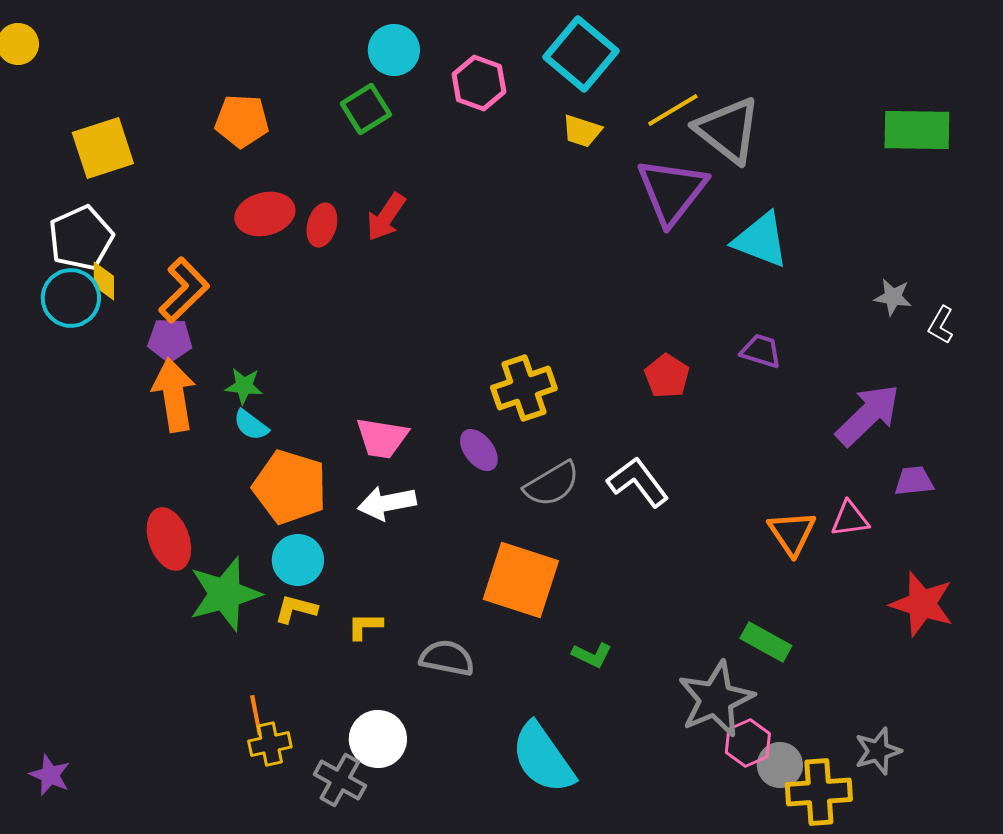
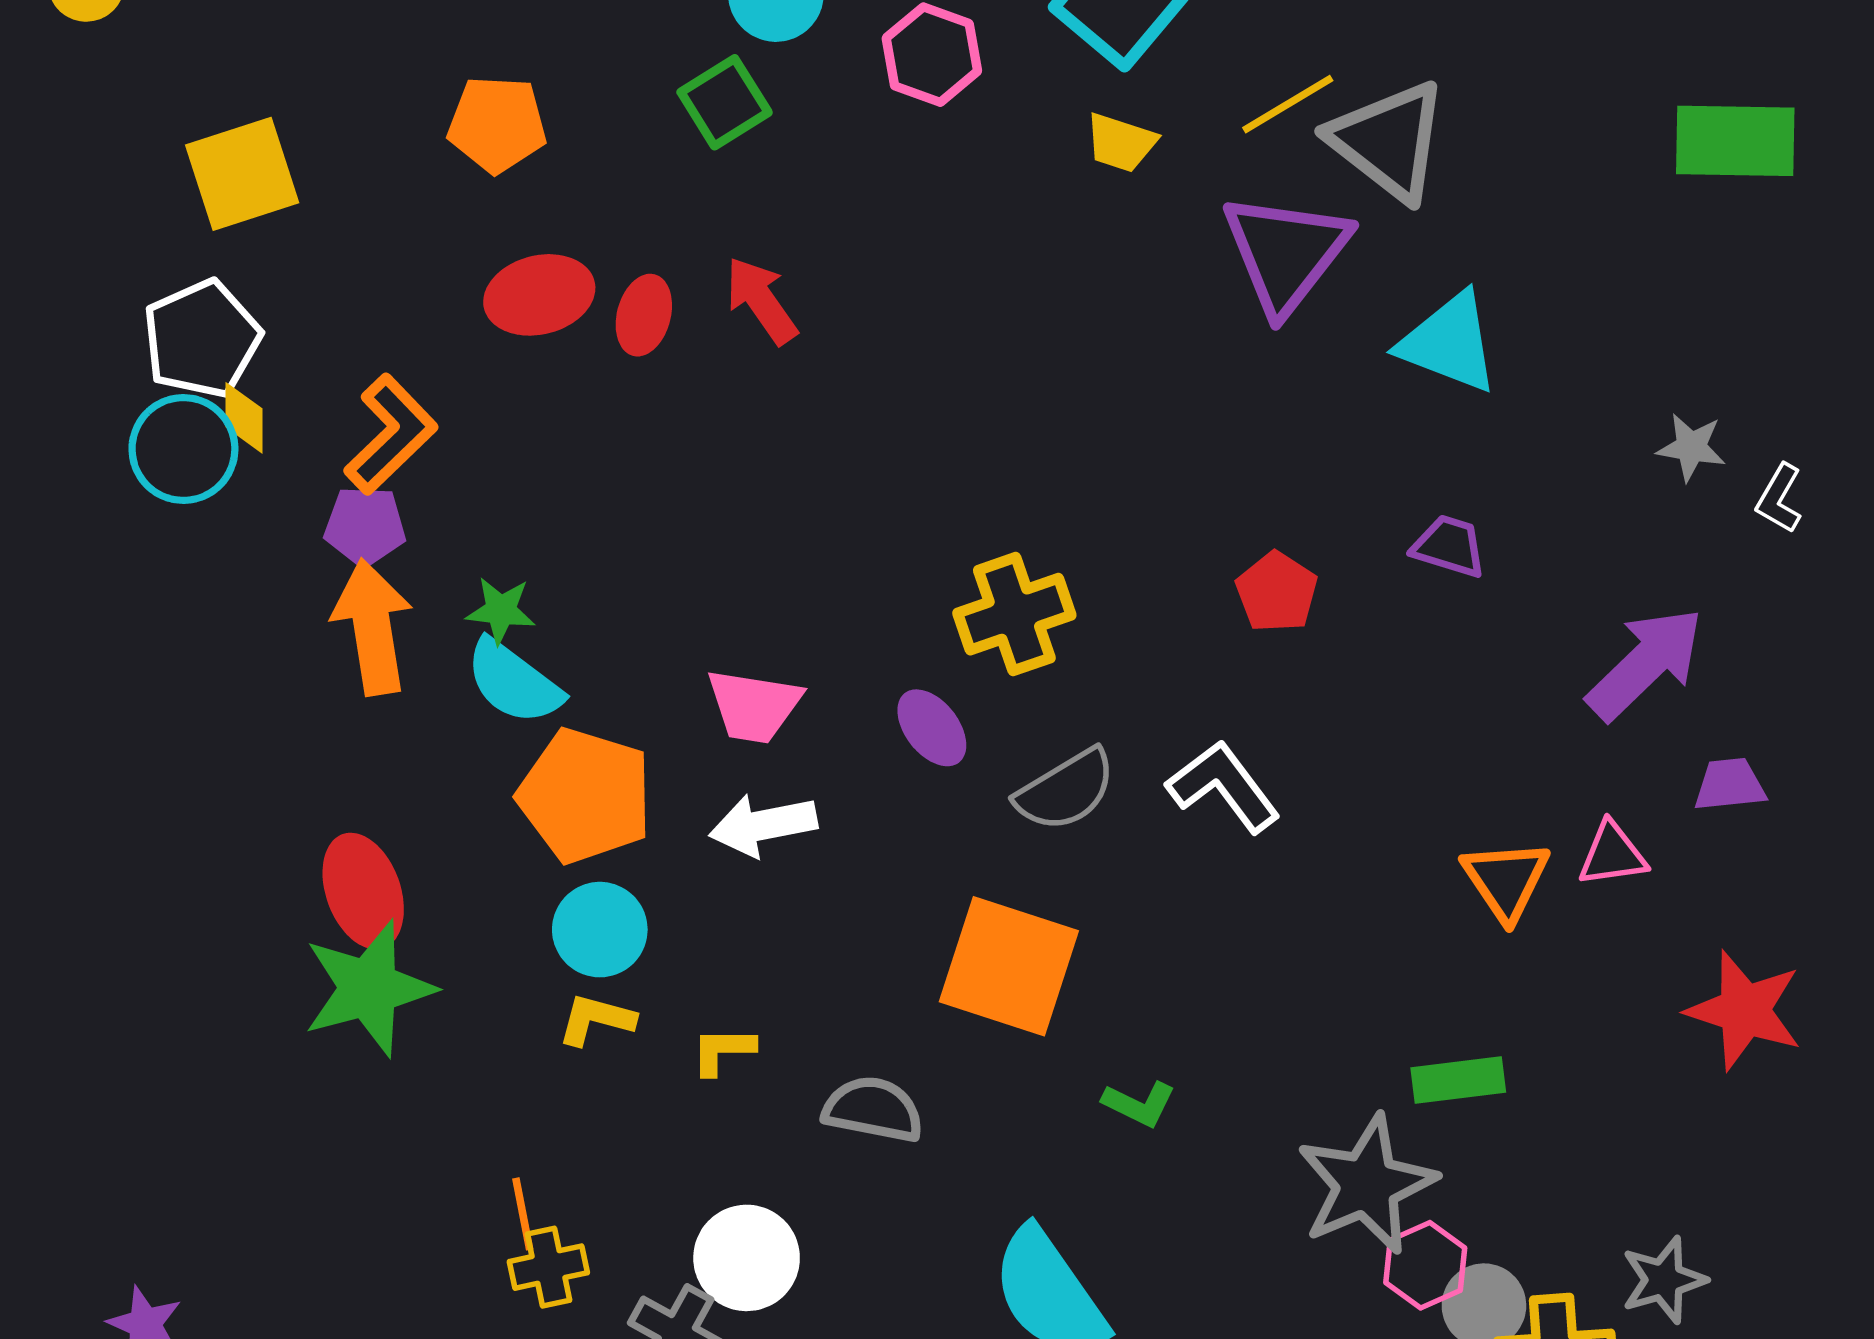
red arrow: (386, 217) -> (761, 300), turned 111
cyan semicircle: (251, 425) -> (514, 682), size x1.5
green star: (225, 594) -> (369, 988), moved
green rectangle: (766, 642) -> (1458, 1080), turned -36

